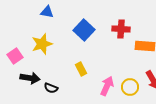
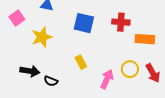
blue square: (84, 30) -> (84, 23), turned -30
pink square: (15, 56) -> (17, 18), moved
yellow circle: (130, 87) -> (130, 69), moved

